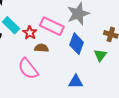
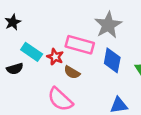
brown semicircle: (41, 48) -> (72, 72), turned -144

